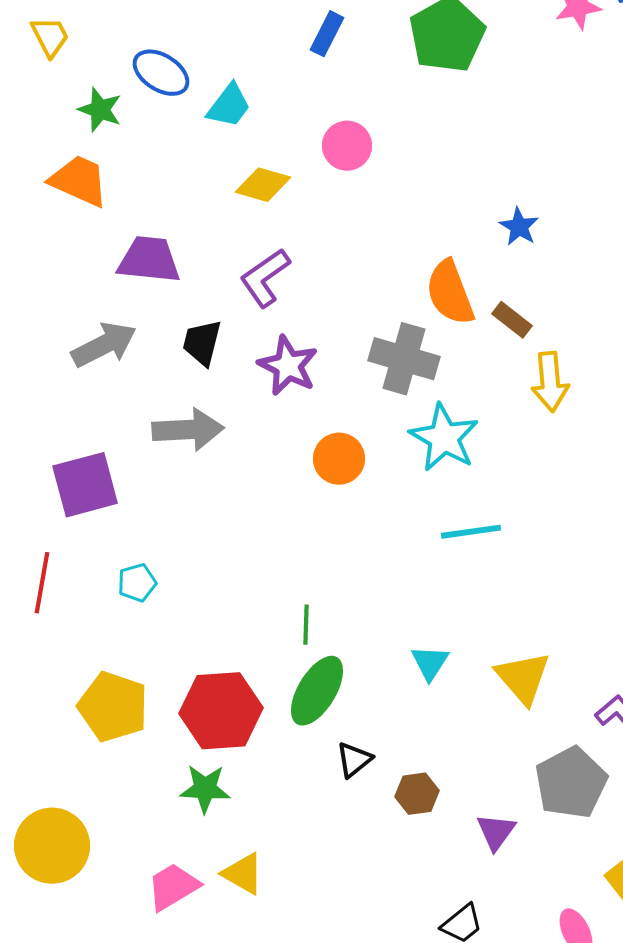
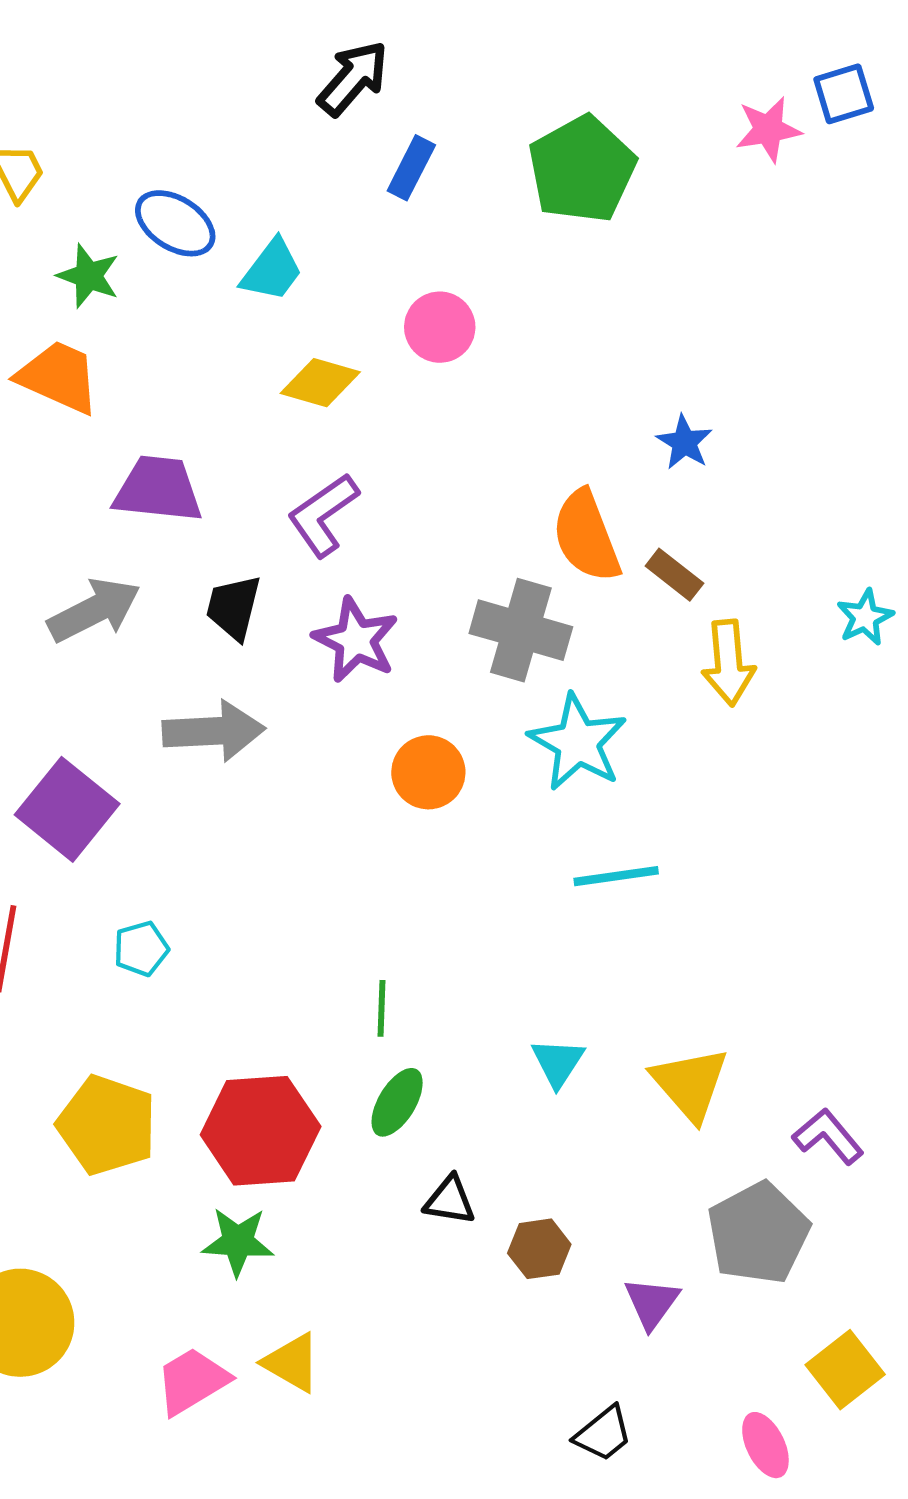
purple square: (85, 485) -> (67, 809), turned -36
green ellipse: (317, 691) -> (397, 1102), size x0.7
black triangle: (354, 760) -> (450, 1200), turned 48

